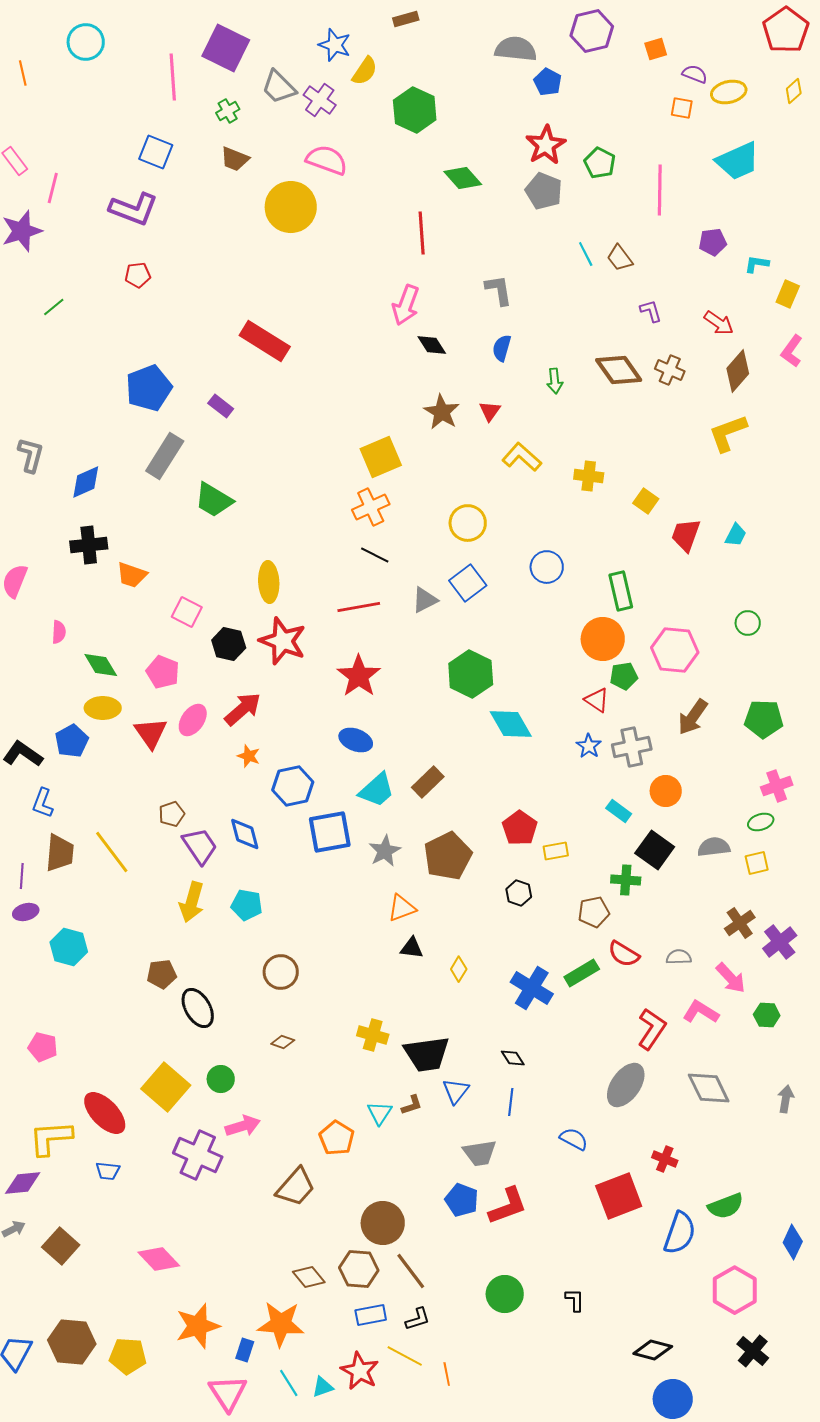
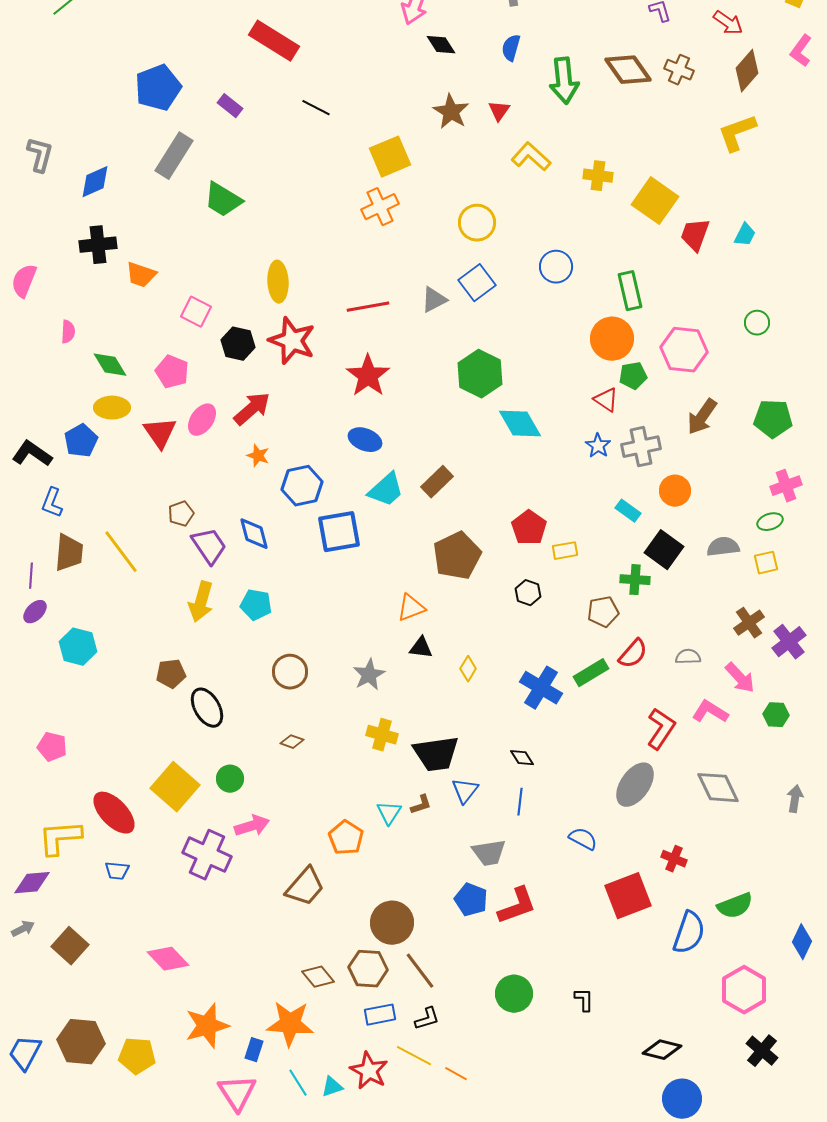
green arrow: (555, 381) -> (564, 81), size x1.8
yellow square: (646, 501) -> (655, 201), size x1.8
black line: (375, 555) -> (316, 108), moved
gray star: (385, 851) -> (369, 675), moved
purple ellipse: (26, 912) -> (35, 612), turned -30
red semicircle: (624, 954) -> (633, 654), turned -80
orange line: (447, 1374) -> (456, 1074), turned -50

